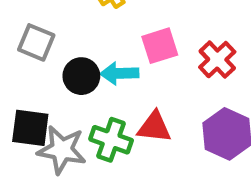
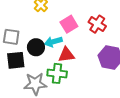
red triangle: (154, 127) -> (66, 55), moved
black square: (30, 128) -> (16, 60), moved

